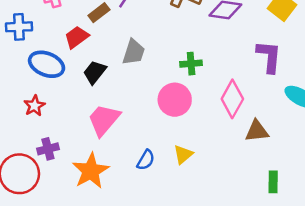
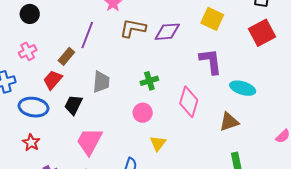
pink circle: (175, 100) -> (143, 113), size x0.7
brown triangle: (257, 131) -> (229, 122), moved
yellow triangle: (183, 154) -> (158, 143), moved

